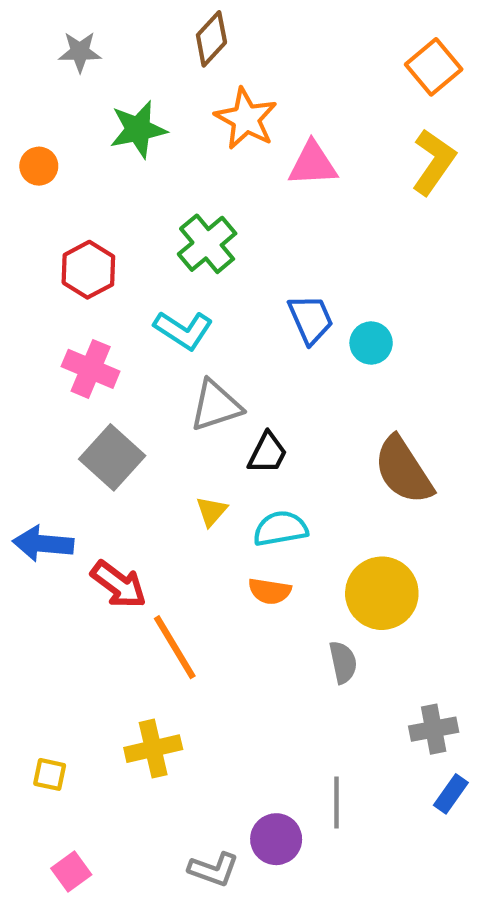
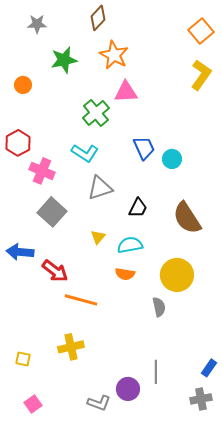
pink triangle: (313, 164) -> (126, 92), moved
orange circle: (39, 166) -> (23, 85), moved
red hexagon: (88, 270) -> (18, 143), moved
black trapezoid: (268, 453) -> (138, 208), moved
orange line: (175, 647) -> (81, 300), turned -44
gray cross: (434, 729) -> (201, 399), moved

